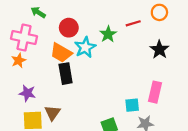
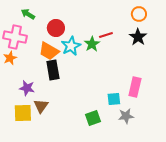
red line: (133, 23) -> (106, 35), moved
green star: (108, 34) -> (92, 44), moved
black star: (159, 50) -> (138, 37), moved
purple star: (27, 93) -> (27, 88), moved

